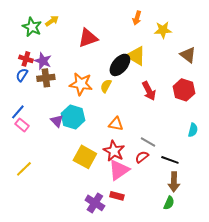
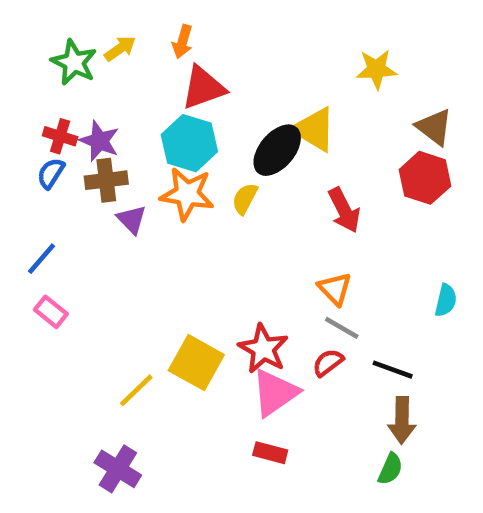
orange arrow: (137, 18) -> (182, 42), moved
red hexagon: (184, 90) -> (425, 178), moved
cyan hexagon: (73, 117) -> (189, 143), moved
purple triangle: (57, 121) -> (132, 219), moved
orange triangle: (116, 124) -> (335, 289), moved, turned 35
pink rectangle: (22, 125) -> (51, 312), moved
yellow line: (24, 169) -> (136, 390), moved
purple cross: (95, 203) -> (118, 469), moved

